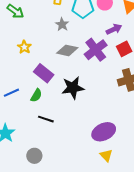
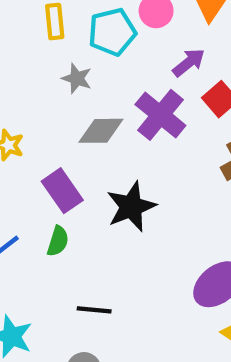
purple rectangle: (44, 73) -> (62, 191), turned 30
black line: (46, 119) -> (94, 310), moved

